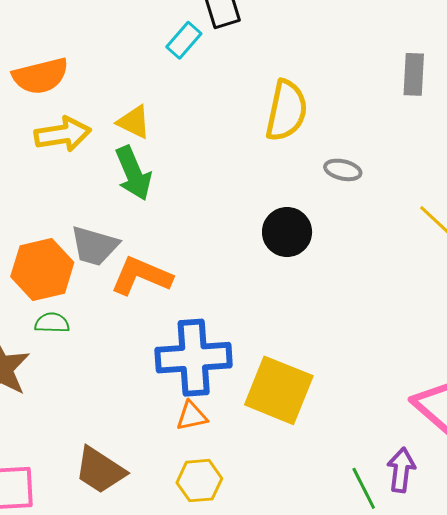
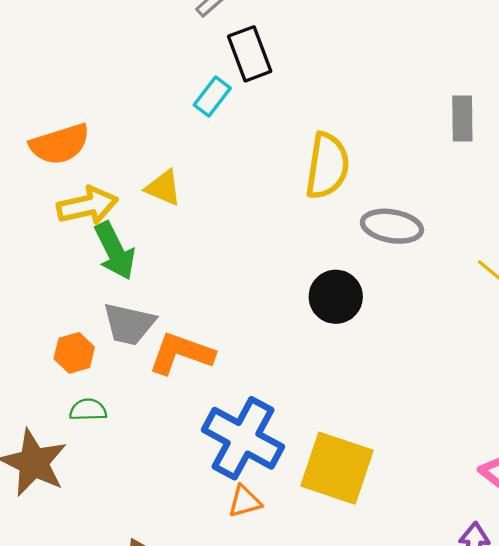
gray ellipse: (343, 170) -> (392, 226), size x1.5
green arrow: (133, 173) -> (115, 251), moved
orange hexagon: (42, 269) -> (74, 353), size x0.6
blue cross: (194, 358) -> (243, 438), turned 36

